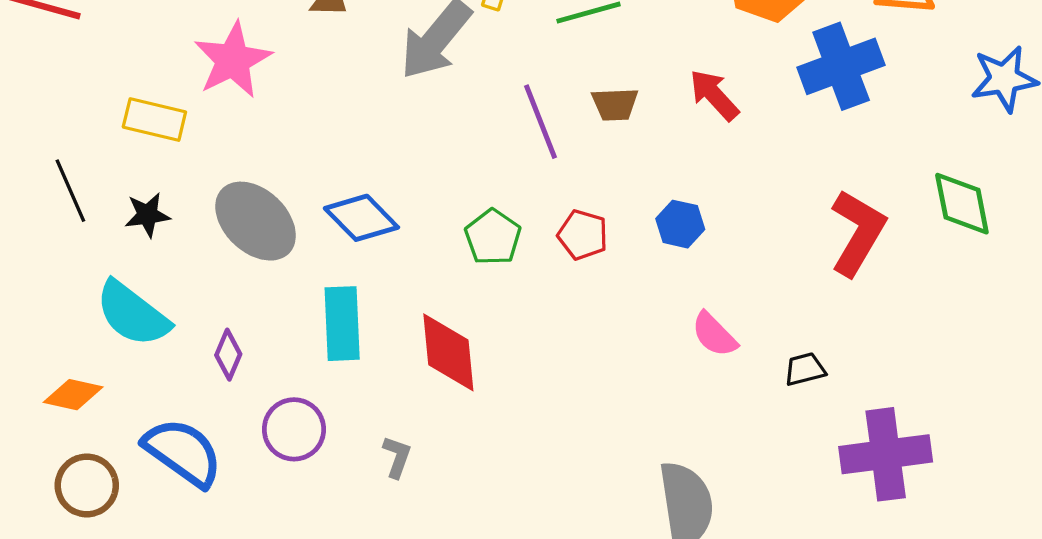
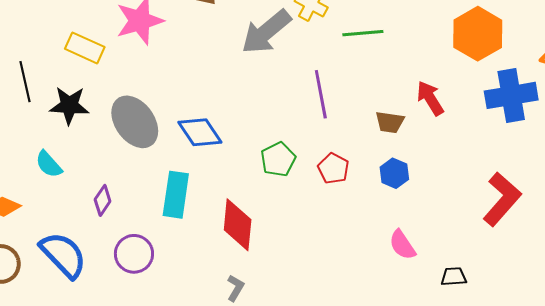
brown trapezoid: (615, 104) -> (390, 122), moved
black star: (147, 215) -> (69, 105), size x1.4
cyan semicircle: (133, 314) -> (49, 164), size x0.6
gray L-shape: (397, 457) -> (235, 288), moved

